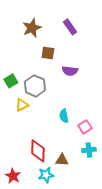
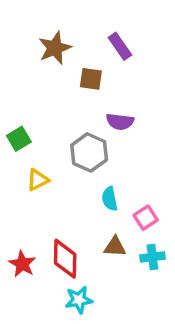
brown square: (48, 53) -> (91, 79), moved
gray hexagon: (35, 86) -> (89, 152), moved
brown triangle: (62, 160) -> (115, 247), moved
red star: (13, 176) -> (22, 264), moved

